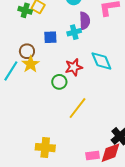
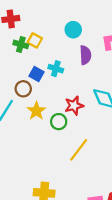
cyan cross: (74, 32) -> (56, 69), moved, turned 32
blue square: (50, 37) -> (37, 74), moved, turned 32
yellow star: (31, 64) -> (36, 111), moved

